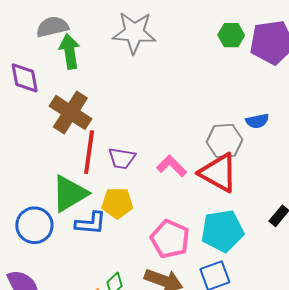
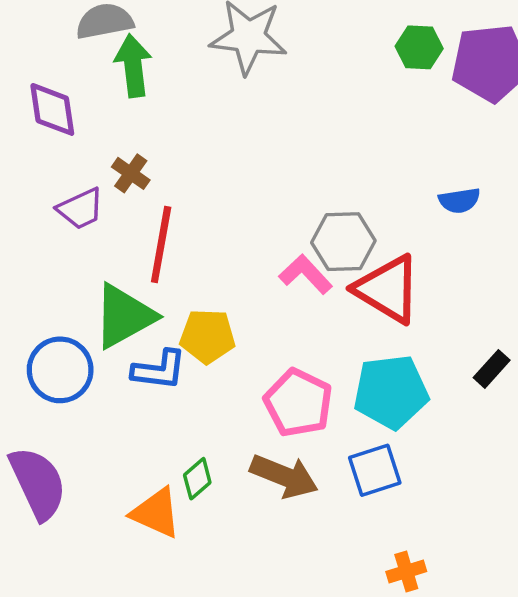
brown cross: (70, 112) -> (131, 173), size x0.5
gray hexagon: (225, 141) -> (343, 242), moved
purple trapezoid: (122, 158) -> (81, 209), moved, turned -36

